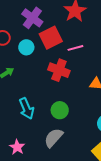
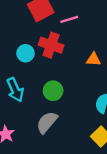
cyan circle: (26, 47) -> (25, 53), moved

